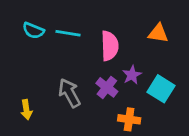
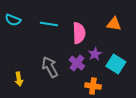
cyan semicircle: (33, 31) -> (13, 20), moved

